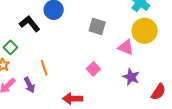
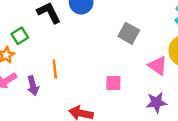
pink square: (93, 69) -> (113, 83), turned 32
purple star: (131, 77) -> (156, 102), turned 30

